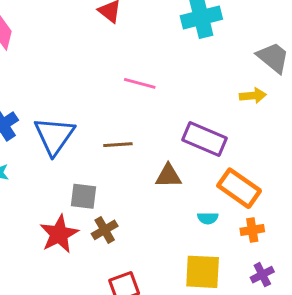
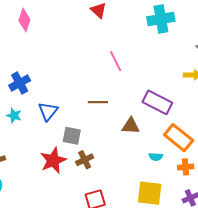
pink line: (140, 83) -> (116, 61), turned 45
blue triangle: (54, 136) -> (48, 111), moved, size x0.7

